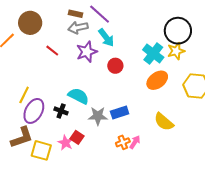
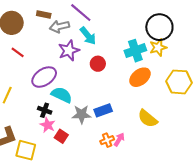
brown rectangle: (75, 14) -> (44, 15), moved
red line: (52, 51) -> (18, 52), moved
cyan cross: (153, 54) -> (135, 51), turned 35
purple ellipse: (34, 111) -> (44, 77), moved, turned 30
pink star: (66, 143) -> (48, 125), moved

